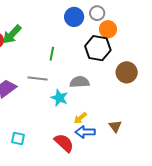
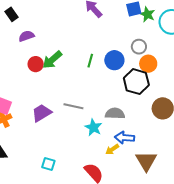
blue circle: (74, 17) -> (114, 60), moved
green line: (52, 54) -> (90, 61), moved
brown triangle: (115, 126) -> (146, 161), size x1.6
blue arrow: (85, 132) -> (125, 138), moved

